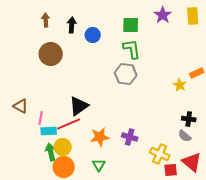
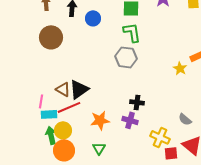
brown triangle: (21, 106) -> (63, 89), moved
black cross: (189, 119) -> (137, 102), moved

